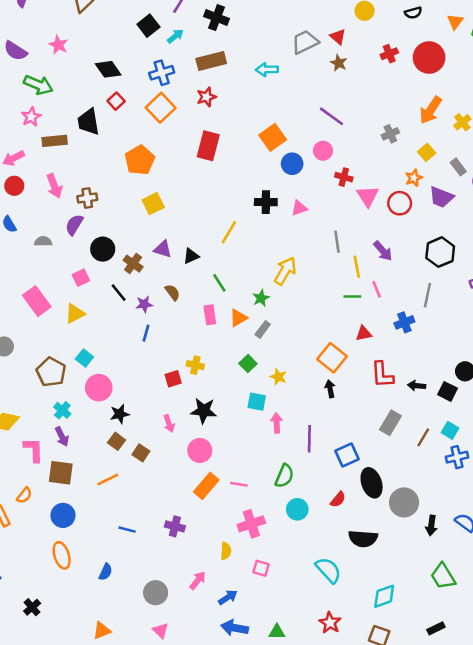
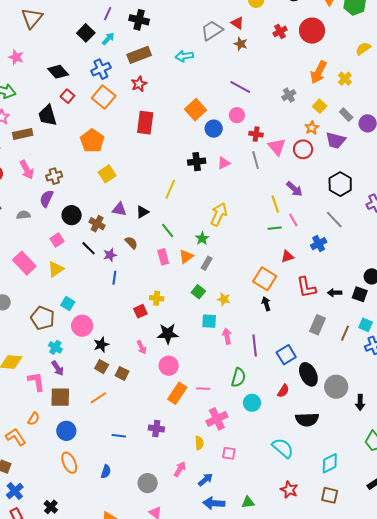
gray line: (337, 242) -> (256, 160), moved
gray line: (427, 295) -> (334, 220), turned -48

